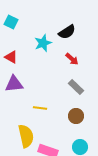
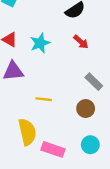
cyan star: (43, 43) -> (40, 43), moved
gray rectangle: (76, 87) -> (94, 82), moved

